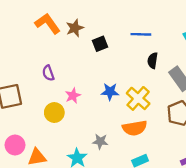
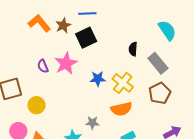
blue line: (141, 34) -> (87, 14), moved
black square: (100, 44) -> (86, 38), size x1.5
pink star: (73, 96) -> (66, 63), moved, size x1.6
yellow circle: (54, 113) -> (37, 105), moved

